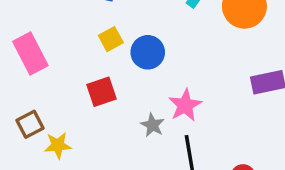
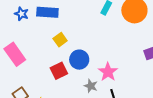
blue circle: (148, 52) -> (79, 60), moved

